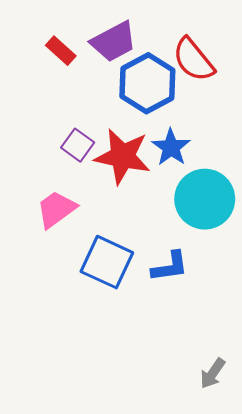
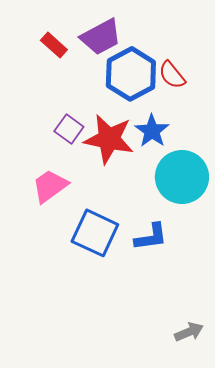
red semicircle: (193, 60) -> (172, 75), moved, size x0.7
gray arrow: (213, 373) -> (189, 332), turned -148

